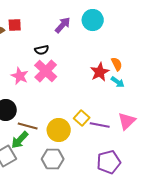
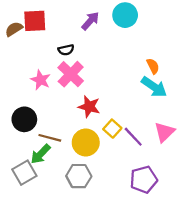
red square: (15, 25) -> (35, 21), size x1.5
red star: (100, 72) -> (89, 107), moved, turned -30
cyan arrow: (118, 82) -> (154, 87), size x1.6
purple line: (100, 125) -> (133, 137), turned 36

